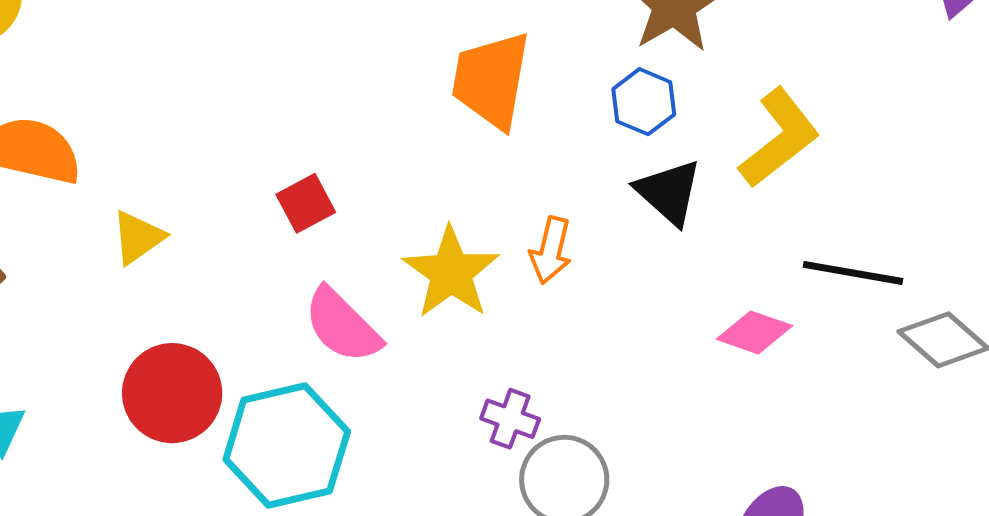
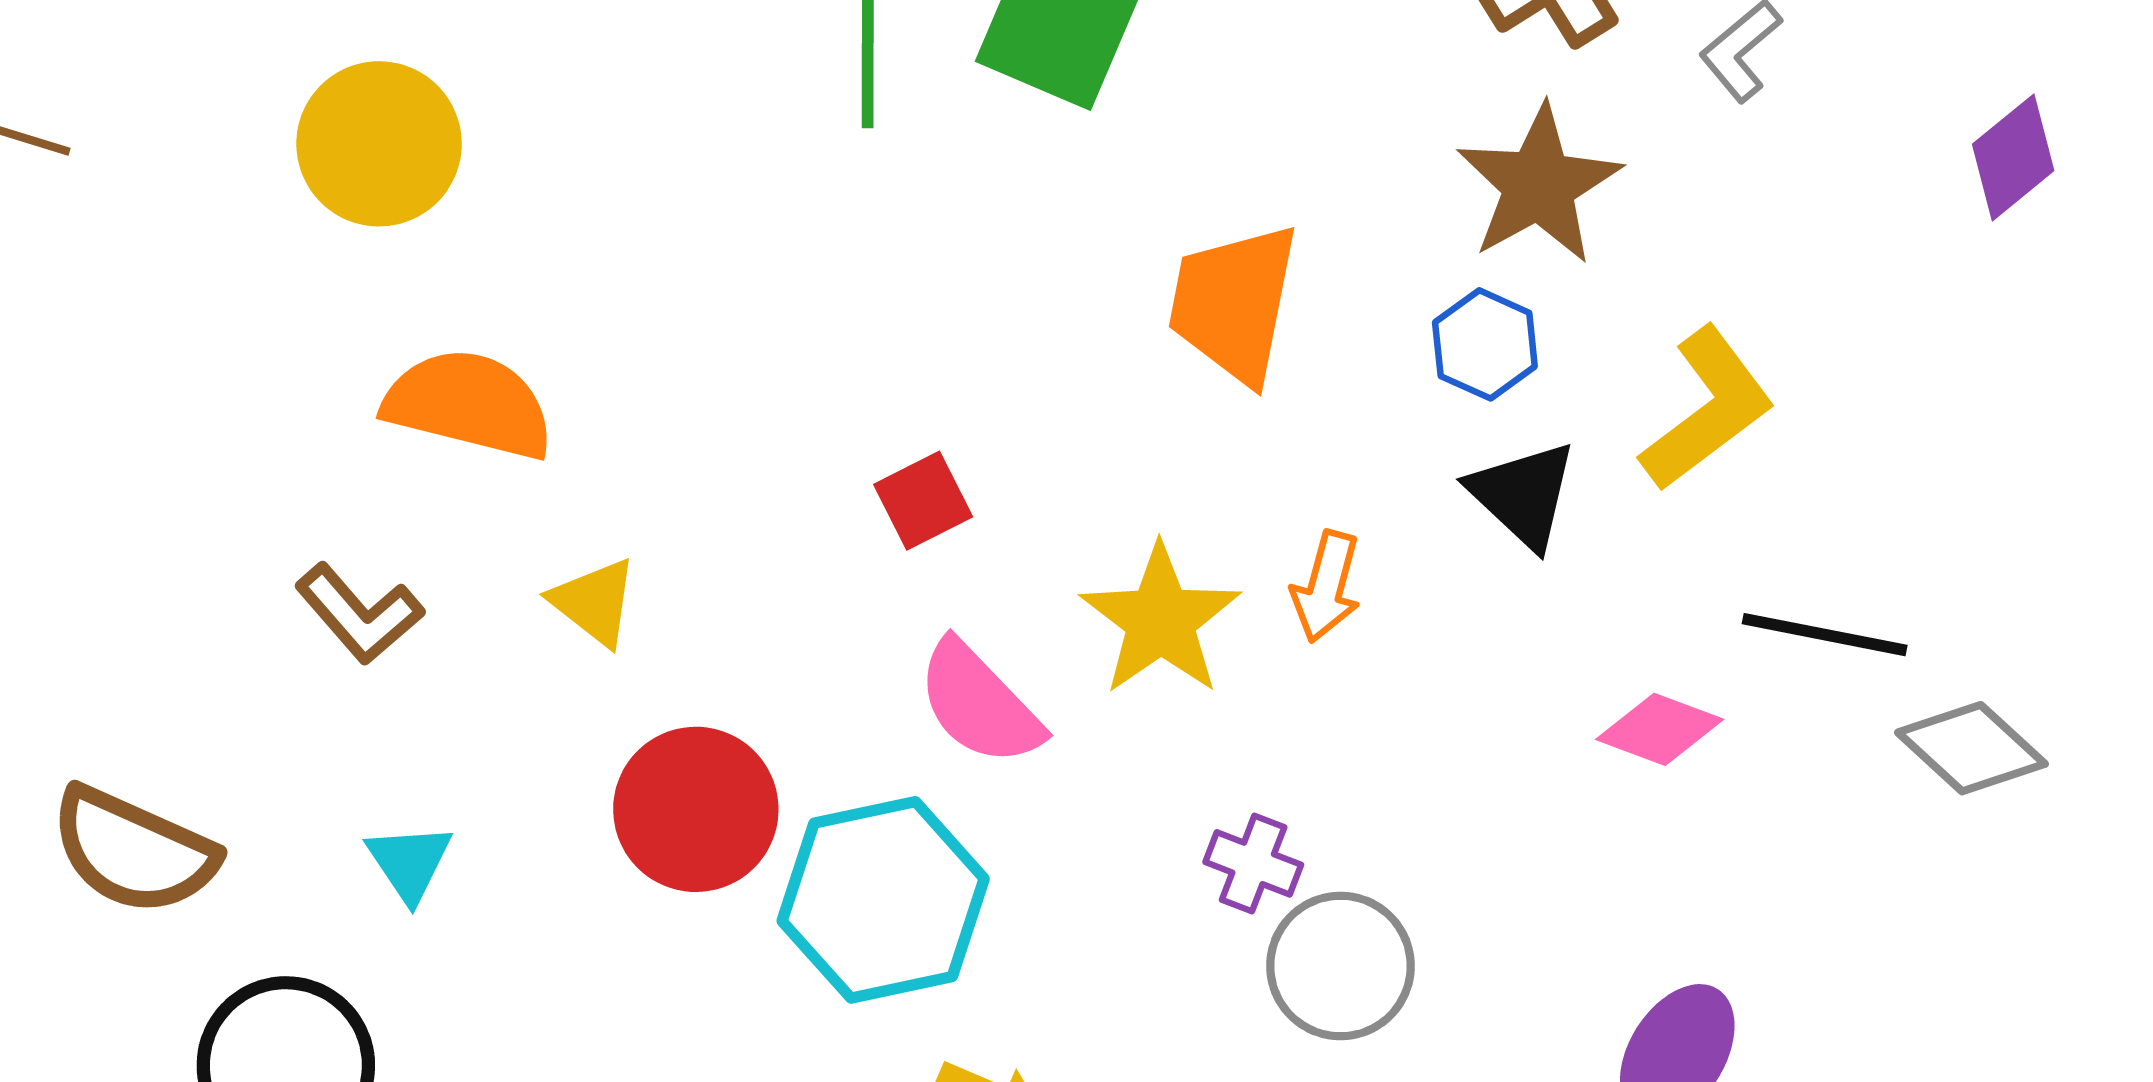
yellow triangle: (138, 237) -> (594, 602), moved, turned -48

